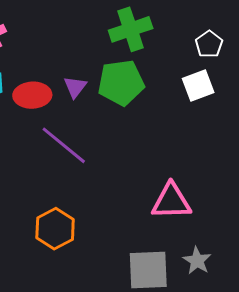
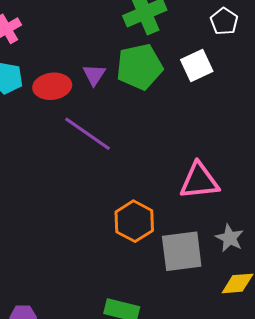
white square: (198, 86) -> (197, 66), moved
orange hexagon: (55, 229) -> (134, 221), moved

